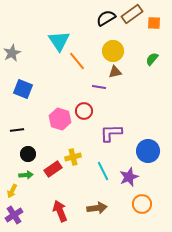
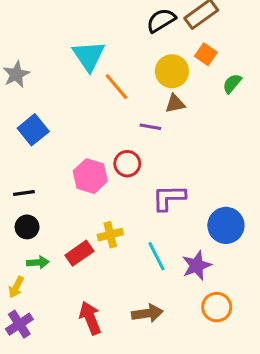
orange square: (154, 23) -> (206, 54), moved, turned 32
blue square: (23, 89) -> (33, 130), turned 30
black circle: (28, 154) -> (27, 227), moved

